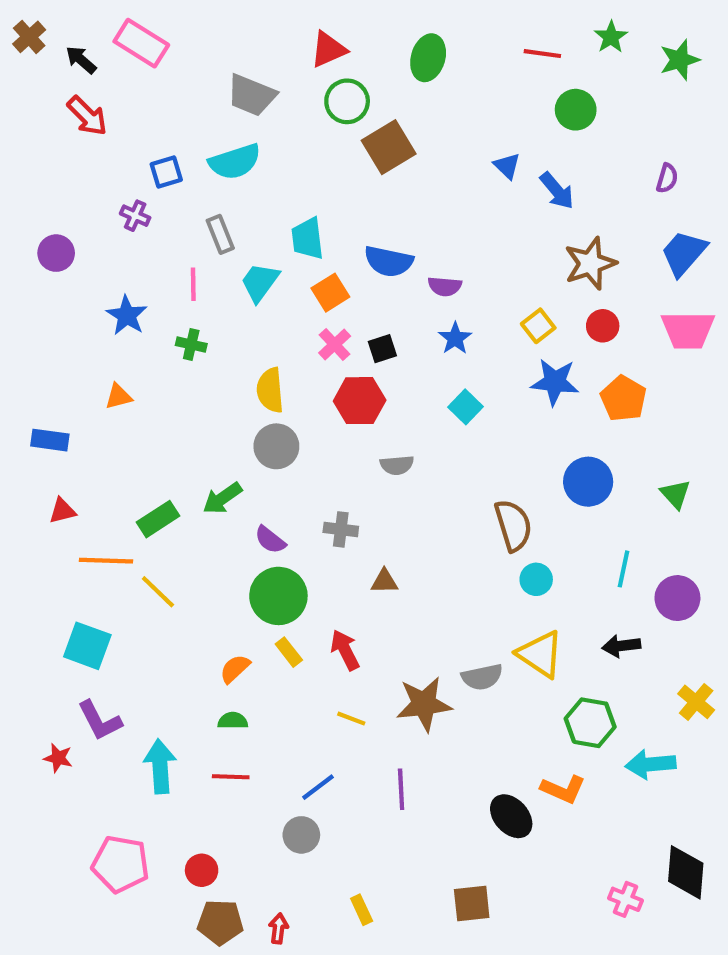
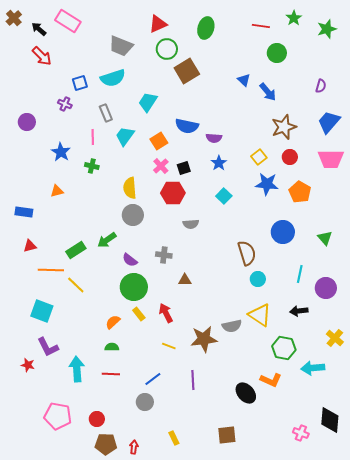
cyan trapezoid: (308, 239) -> (148, 102), moved, turned 40

